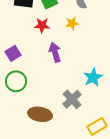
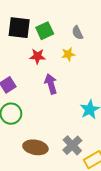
gray cross: (72, 99) -> (72, 145), moved

